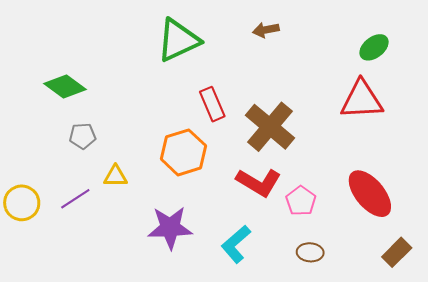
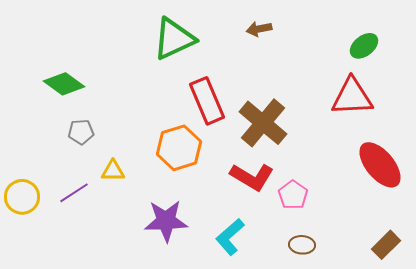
red rectangle: (212, 104) -> (207, 101), size x1.4
red ellipse: (370, 194) -> (380, 165), moved

